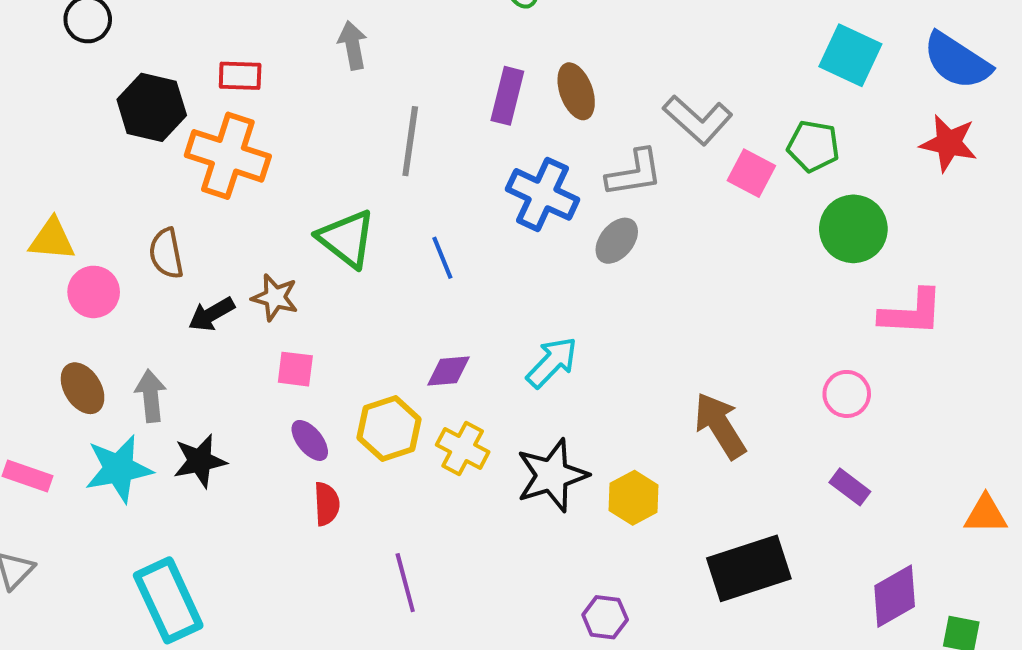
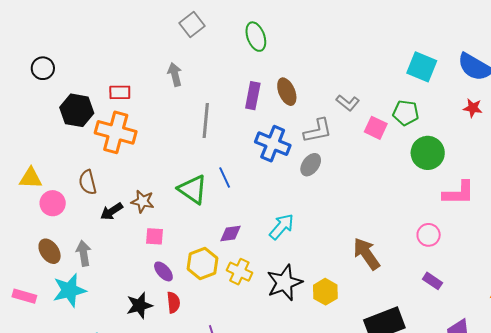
gray L-shape: (698, 120) -> (348, 103), size x0.7
red star: (949, 143) -> (473, 108), size x0.7
green triangle: (347, 239) -> (193, 189), moved
black star: (200, 461) -> (139, 305), moved

